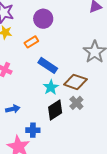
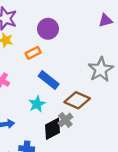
cyan star: (51, 87) -> (37, 104), moved
gray cross: (76, 103) -> (65, 120), moved

